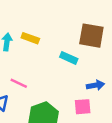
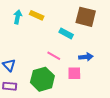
pink line: (19, 83) -> (54, 56), moved

